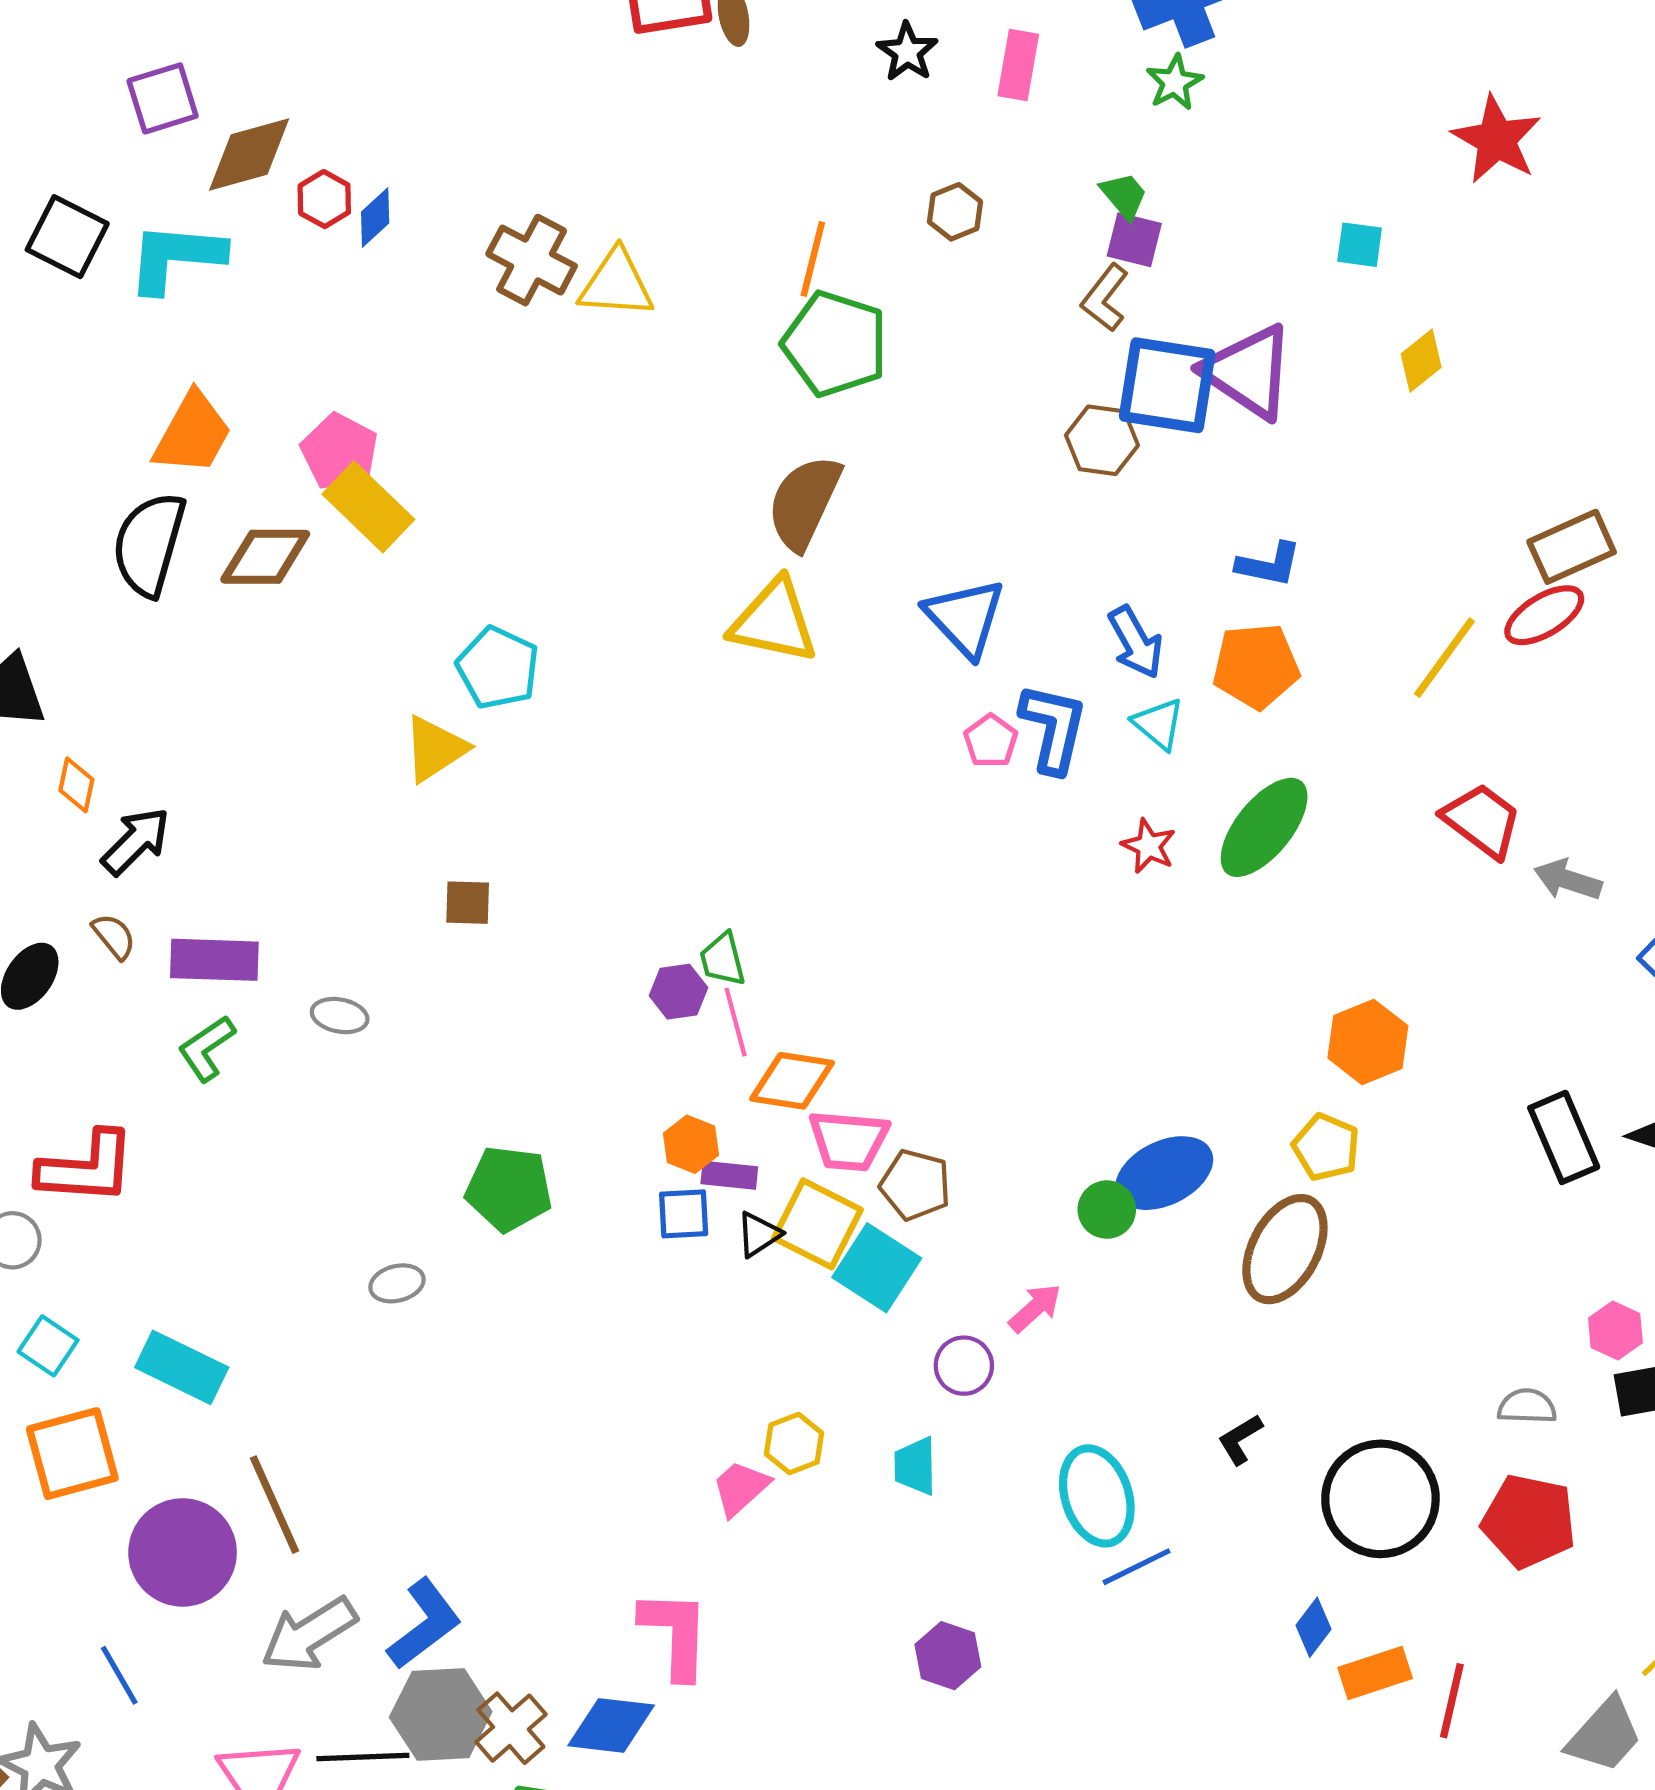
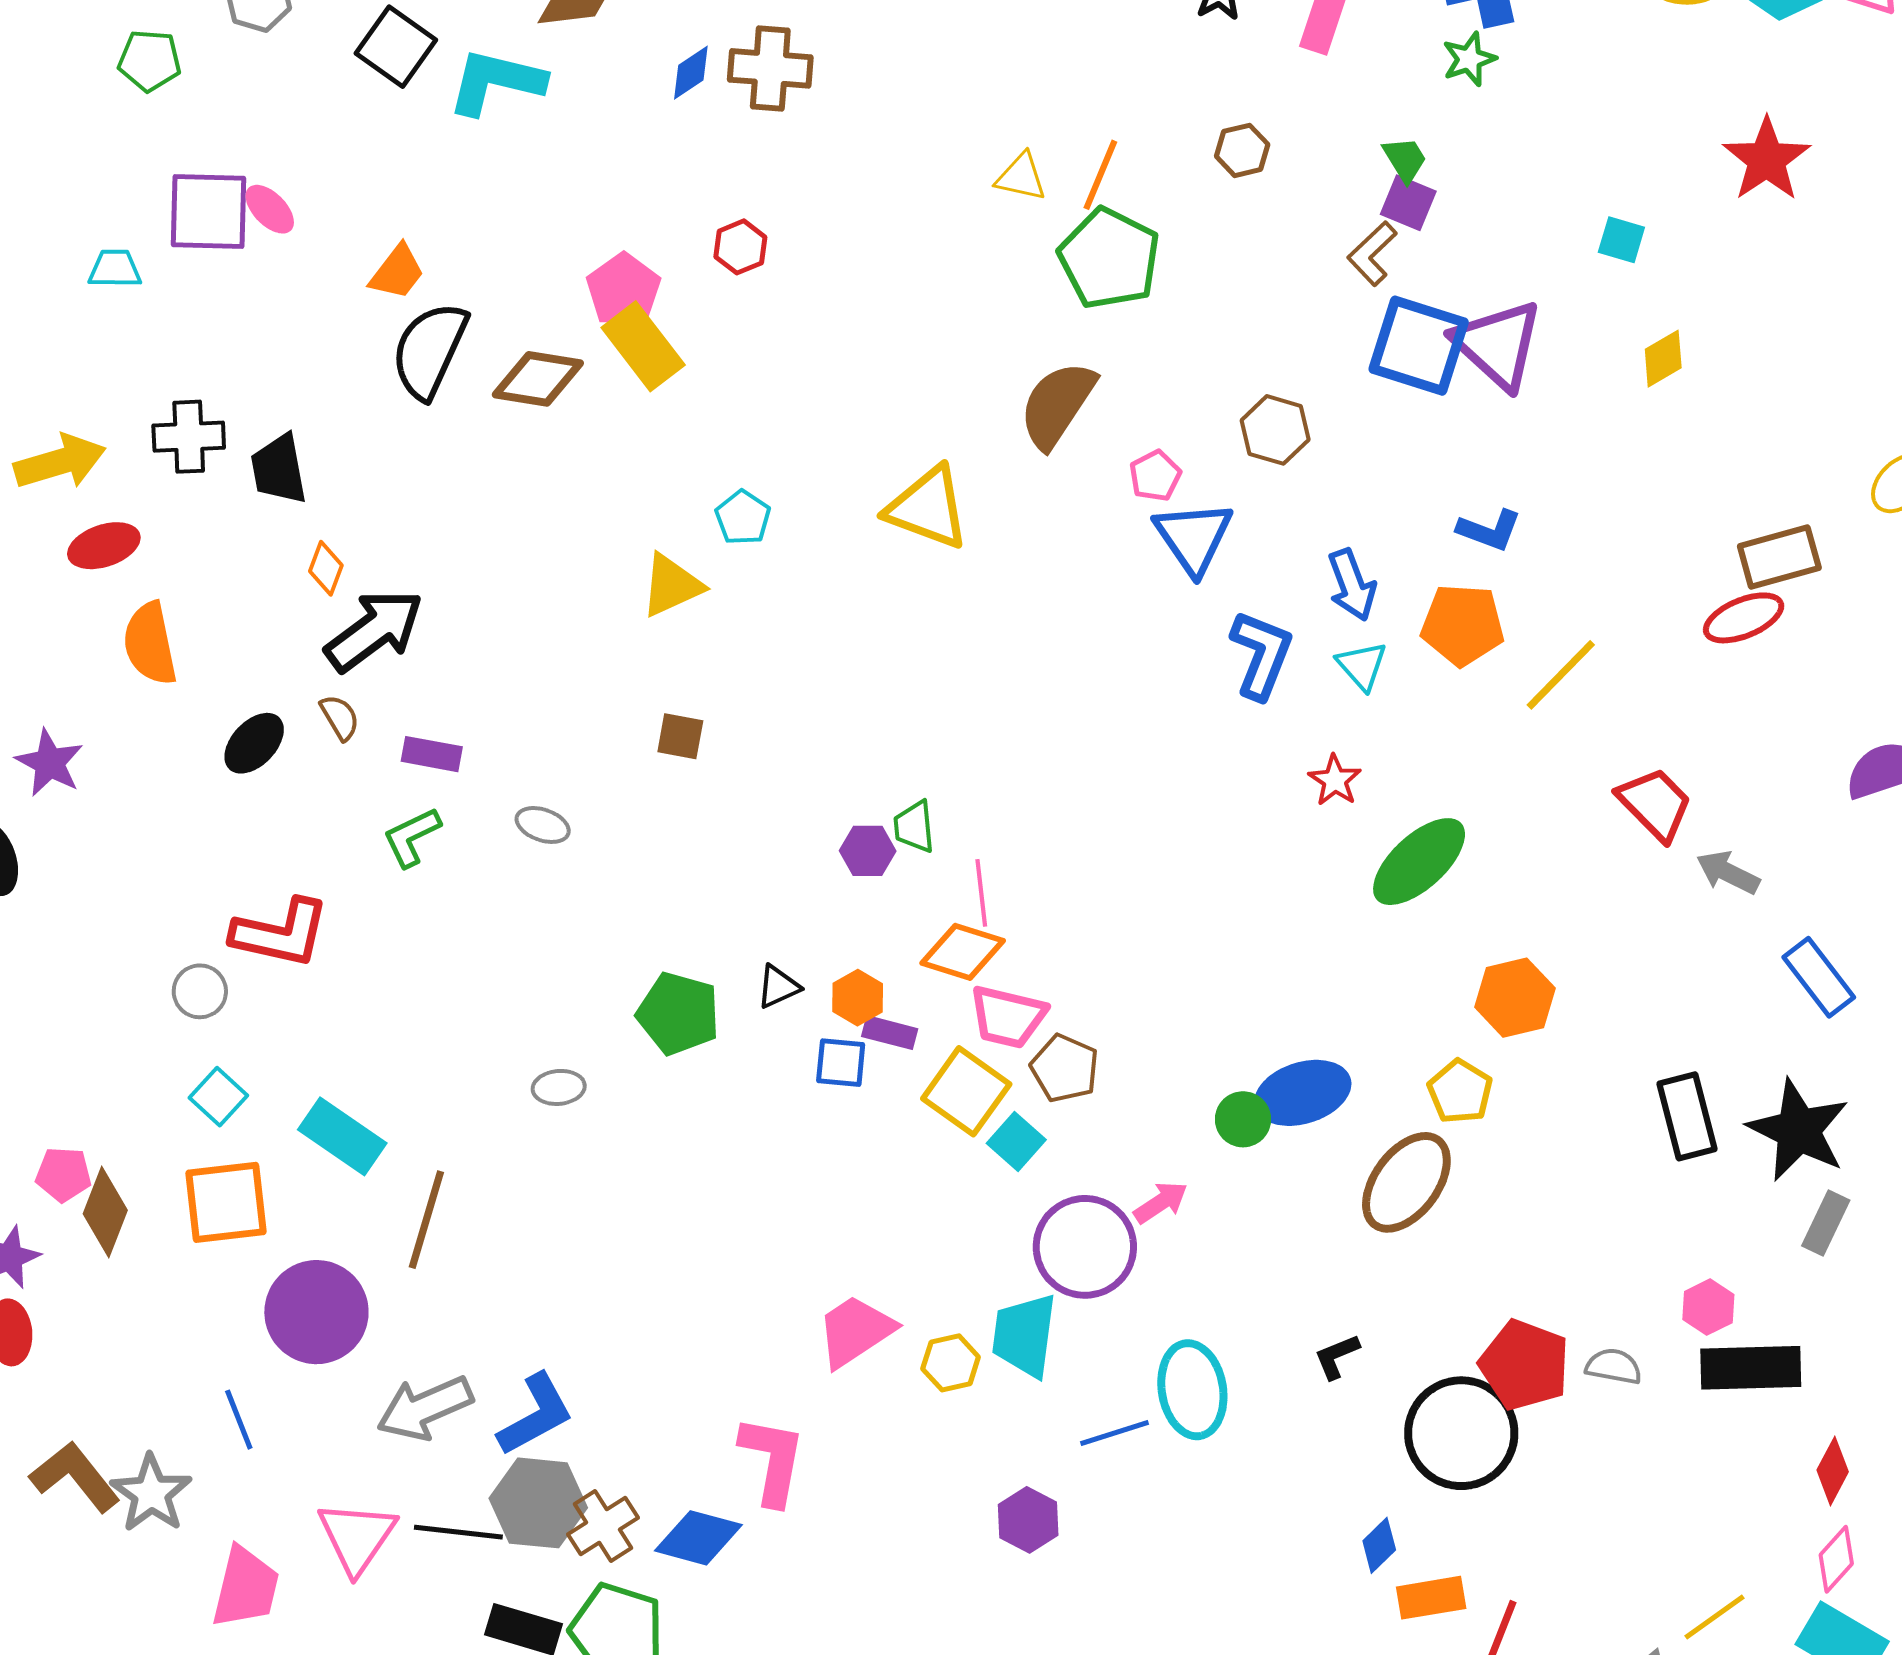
red hexagon: (324, 199) -> (740, 247), moved
brown cross: (532, 260) -> (770, 68), moved, turned -32
yellow triangle: (616, 284) -> (1021, 177), moved, size x0.7
orange trapezoid: (193, 434) -> (397, 272), moved, size x0.7
brown hexagon: (1102, 440) -> (1275, 430), moved
yellow triangle: (774, 621) -> (928, 508), moved
yellow line: (1444, 658) -> (1561, 675), moved
cyan pentagon: (498, 668) -> (743, 518), size x0.7
pink pentagon: (991, 741) -> (1155, 476), moved
green ellipse: (1264, 827) -> (1419, 862), moved
black arrow: (136, 841) -> (374, 630), size x1.4
purple rectangle: (214, 960) -> (432, 754), size x0.7
pink line: (736, 1022) -> (981, 893), moved
black triangle: (759, 1234) -> (778, 987), moved
cyan square: (877, 1268) -> (1016, 1141), size x0.7
purple circle: (964, 1366) -> (1085, 1247), size x1.8
yellow hexagon: (794, 1444) -> (951, 1363), moved
cyan trapezoid: (915, 1466) -> (1024, 1335), size x1.5
pink trapezoid: (741, 1488) -> (855, 1331), size x1.4
brown line: (274, 1505) -> (426, 1220), moved, turned 32
red pentagon: (1529, 1521) -> (1525, 1365), moved
blue line: (1137, 1567) -> (1115, 1433), moved

